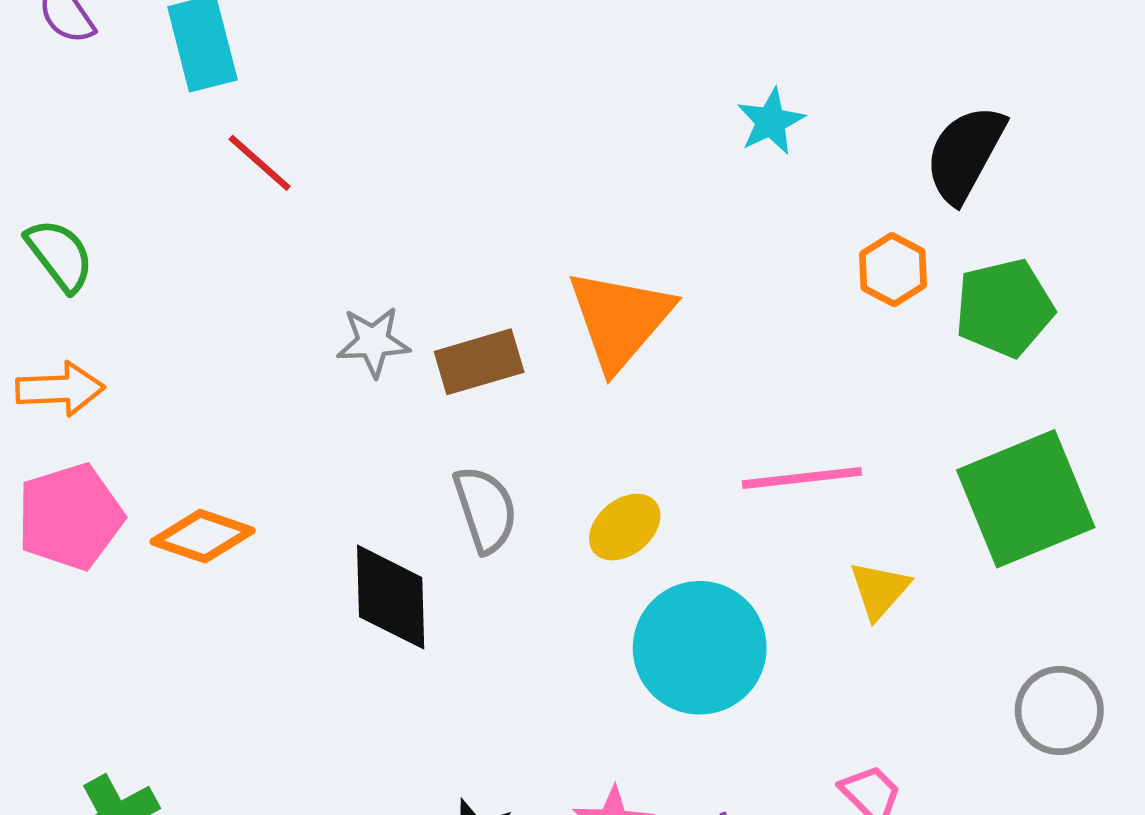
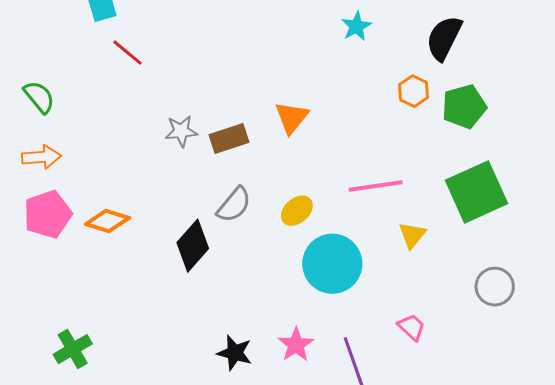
orange triangle: (620, 319) -> (292, 117), size x0.7
gray semicircle: (485, 509) -> (234, 205), turned 60
black diamond: (391, 597) -> (193, 246), turned 45

